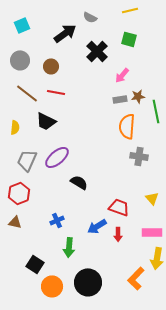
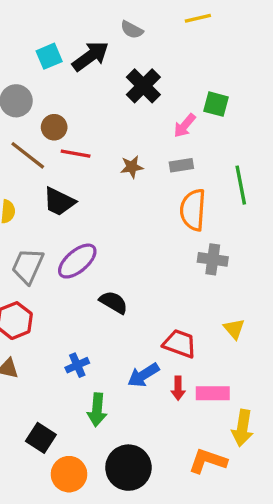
cyan square: (22, 25) -> (49, 56), moved
green square: (129, 39) -> (216, 104), moved
brown circle: (51, 66) -> (54, 127), moved
brown star: (138, 96) -> (132, 167), moved
pink rectangle: (152, 232) -> (213, 393), moved
orange L-shape: (136, 278) -> (208, 461), turned 65

